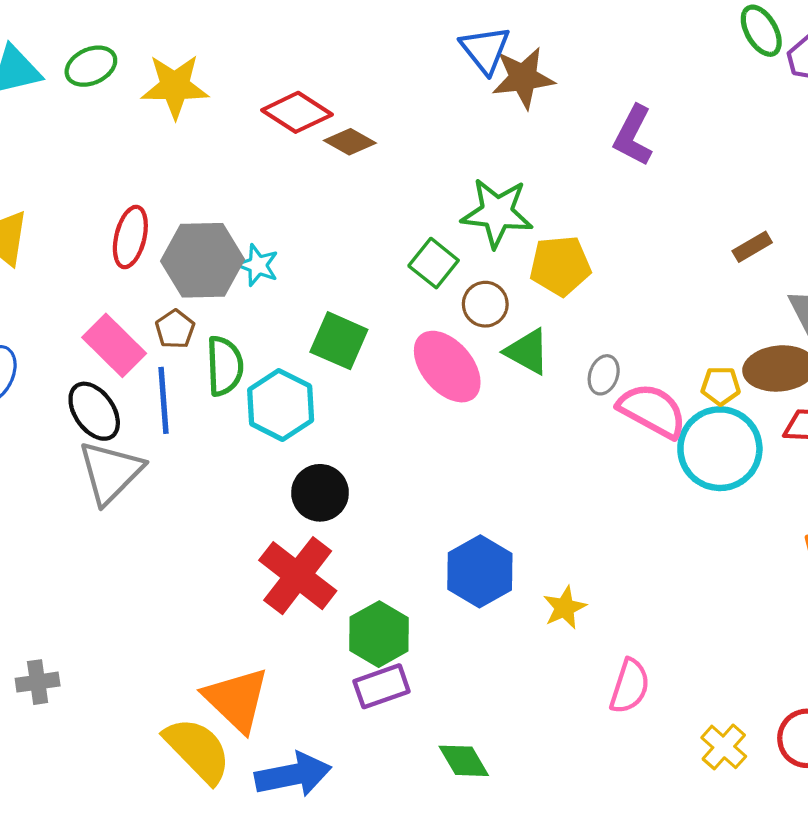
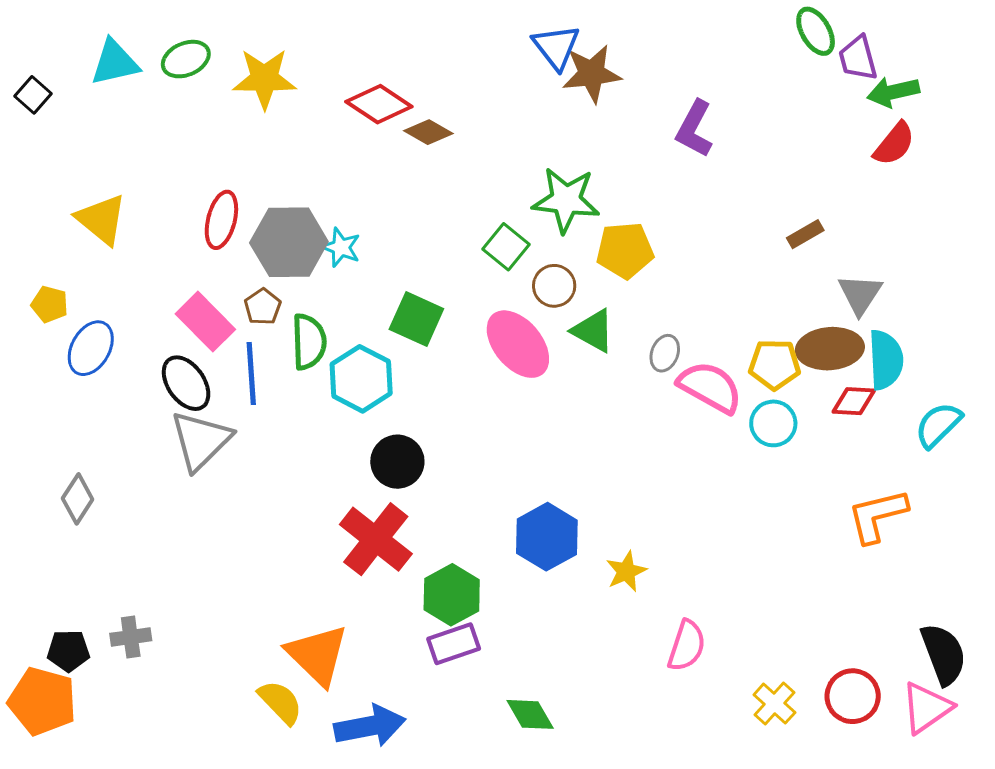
yellow pentagon: (721, 386) -> (775, 364), size x1.4
cyan circle: (720, 449) -> (773, 423), size x0.6
yellow semicircle: (198, 750) -> (280, 702), size x0.7

